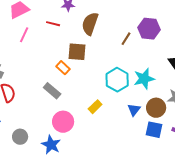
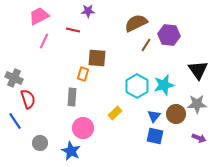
brown semicircle: (90, 24) -> (136, 23), moved, turned 45
orange rectangle: (63, 68) -> (83, 74), turned 64
gray rectangle: (52, 91) -> (72, 97), turned 54
blue square: (154, 130) -> (155, 136), moved

